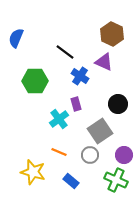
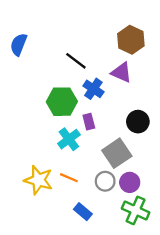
green hexagon: (35, 81) -> (62, 102), moved
purple circle: (124, 155) -> (130, 182), moved
yellow star: (33, 172) -> (38, 180), moved

